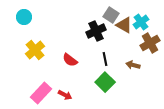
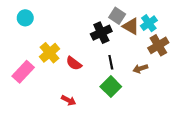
yellow cross: (35, 50) -> (50, 53), moved
brown arrow: (133, 65) -> (140, 69), turned -32
pink rectangle: (41, 93) -> (23, 72), moved

